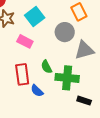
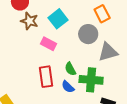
blue semicircle: (37, 91) -> (68, 87), moved

